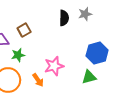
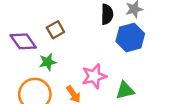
blue hexagon: (97, 53) -> (130, 38), moved
green triangle: (89, 77) -> (125, 90), moved

